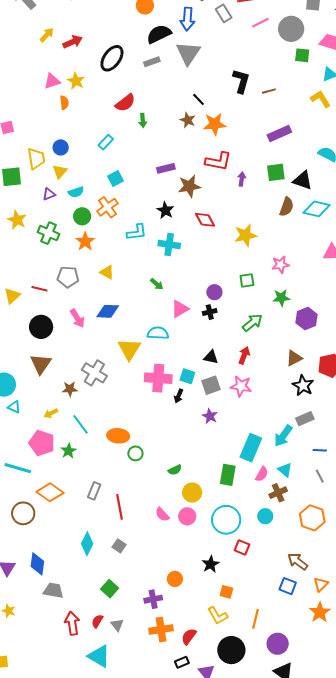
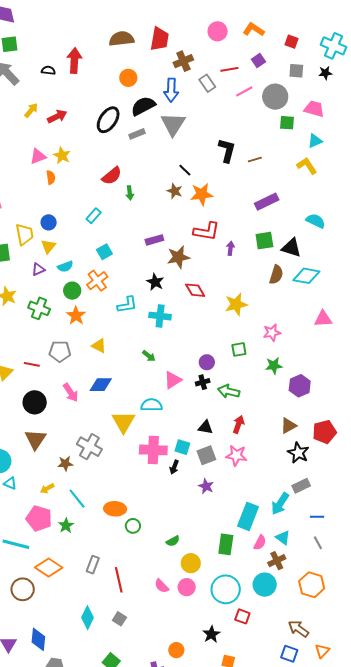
black ellipse: (112, 58) -> (108, 120), moved
green arrow: (252, 323) -> (229, 391), moved, turned -125
cyan circle: (265, 516) -> (265, 585), size x1.5

